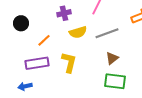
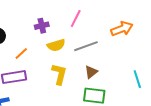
yellow L-shape: (69, 62) -> (59, 74), moved

